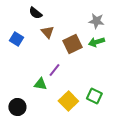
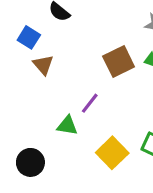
brown triangle: (47, 32) -> (43, 65), moved
blue square: (16, 39) -> (29, 37), moved

